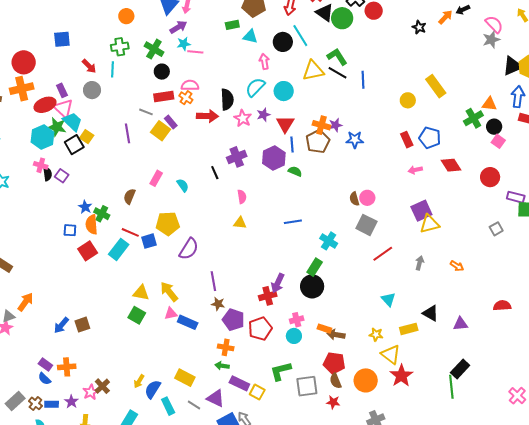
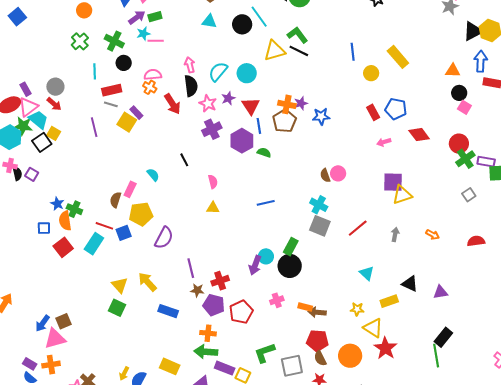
green rectangle: (232, 25) -> (155, 17), moved
blue square: (62, 39) -> (17, 17), moved, turned -30
green cross: (120, 47) -> (80, 41), turned -30
pink arrow: (264, 61) -> (190, 65), moved
red arrow: (89, 66) -> (54, 104), moved
cyan line: (112, 69) -> (95, 71), moved
blue line: (363, 80) -> (353, 52), moved
red rectangle: (164, 96) -> (112, 90), moved
pink triangle: (63, 108) -> (28, 107), turned 45
red arrow: (207, 116) -> (172, 104), turned 60
green cross: (473, 118) -> (465, 159), moved
purple cross: (237, 157) -> (212, 129), moved
pink rectangle: (156, 178) -> (130, 189), moved
brown semicircle: (129, 196) -> (115, 200), moved
purple square: (421, 211) -> (393, 182), turned 30
gray square: (366, 225) -> (320, 226), moved
cyan cross: (329, 241) -> (319, 205), moved
yellow triangle: (141, 293) -> (120, 285), turned 42
red cross: (268, 296) -> (220, 281), moved
red semicircle: (502, 306) -> (476, 241), moved
pink triangle: (171, 314) -> (55, 339), moved, size x1.6
cyan circle: (294, 336) -> (266, 256), moved
green arrow: (222, 366) -> (206, 352), size x1.6

